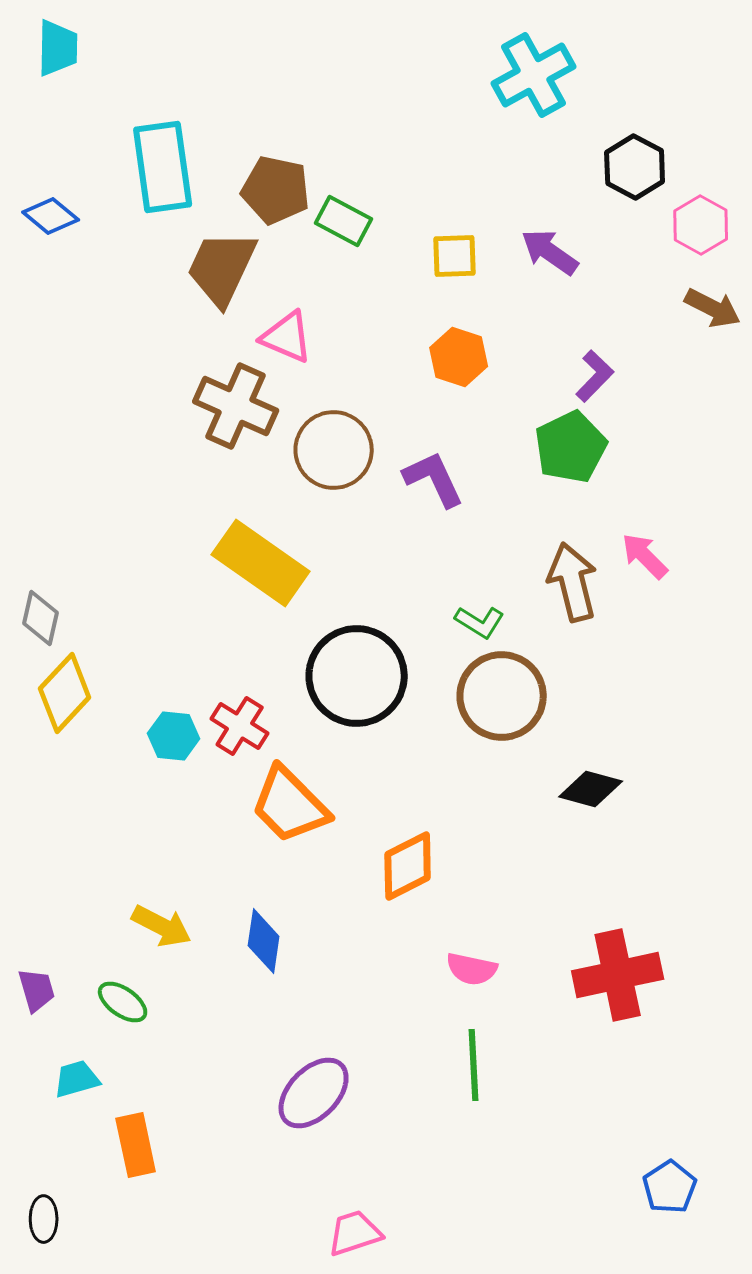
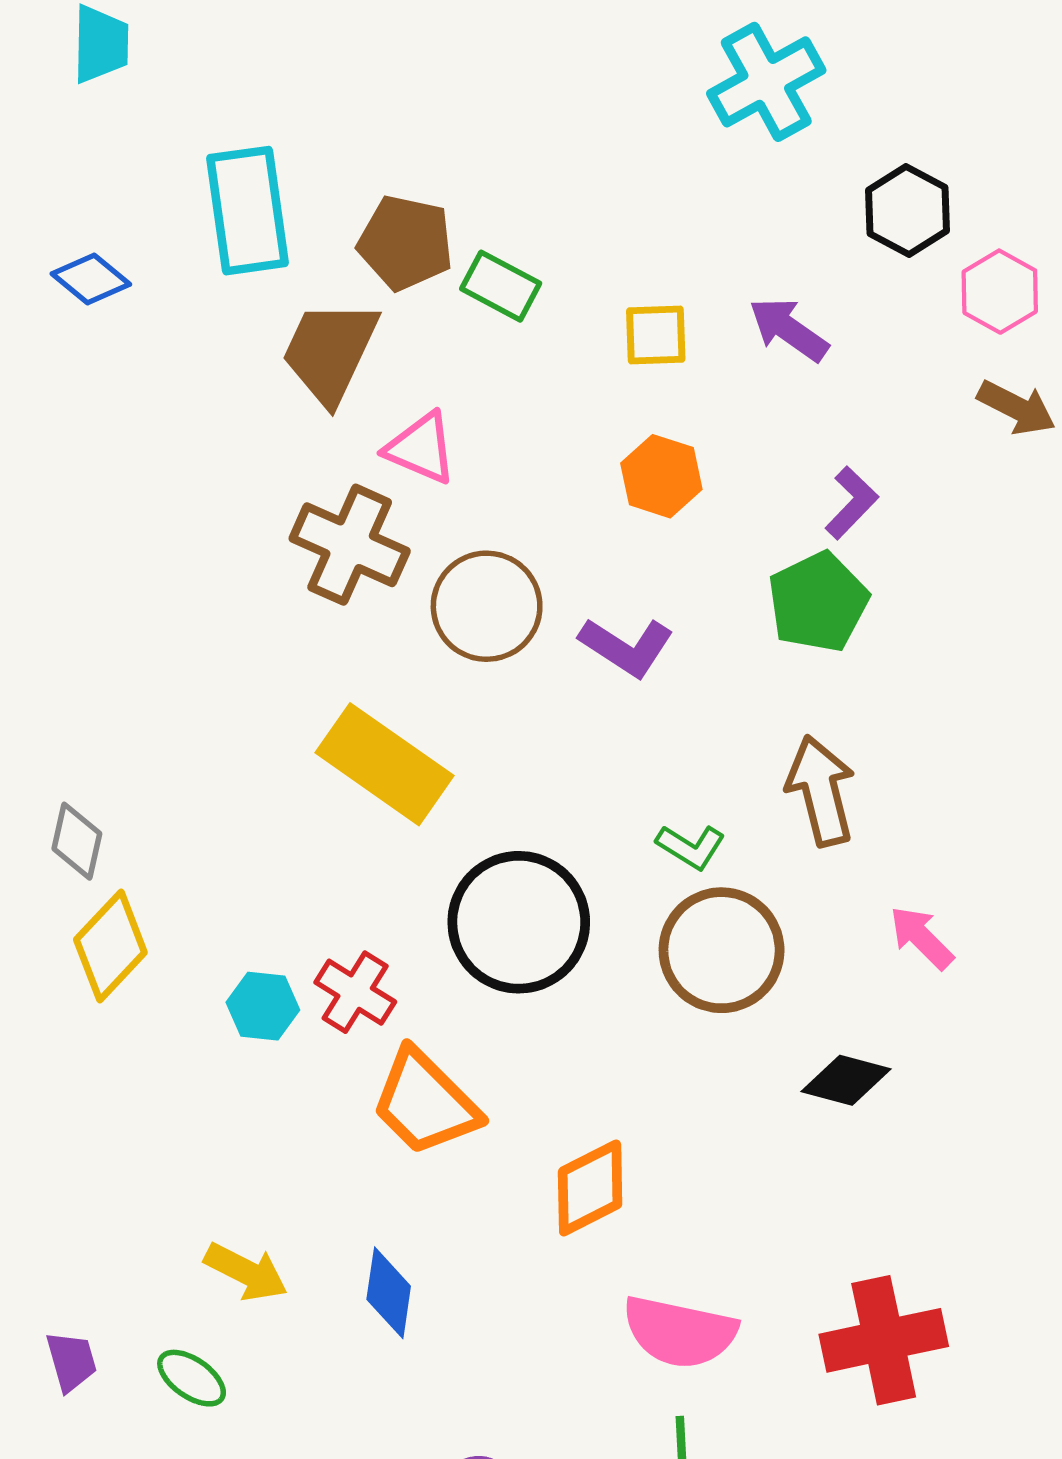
purple L-shape: (434, 479) -> (626, 647), turned 148
pink arrow: (645, 556) -> (921, 938), moved
pink semicircle: (472, 969) -> (680, 1332), size x1.6

